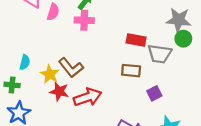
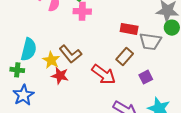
cyan semicircle: (25, 62) -> (29, 49), size x1.6
brown rectangle: (131, 71) -> (125, 57), turned -54
red arrow: (88, 97) -> (104, 74), moved, turned 55

